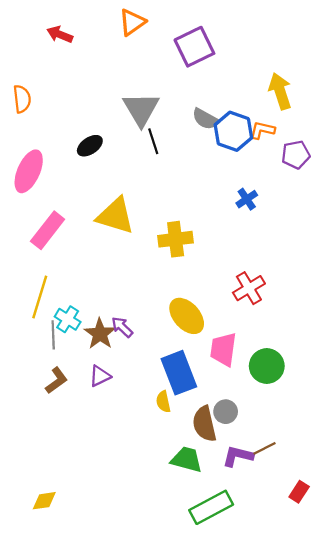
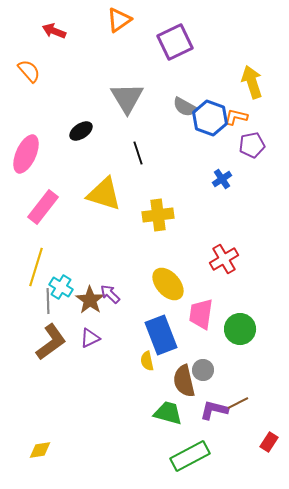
orange semicircle: (22, 99) -> (29, 71), moved, turned -35
black line: (153, 141) -> (138, 153), moved
purple pentagon: (296, 155) -> (252, 145), moved
brown L-shape: (56, 380) -> (51, 342), size x1.5

